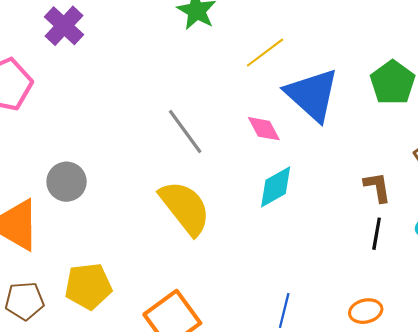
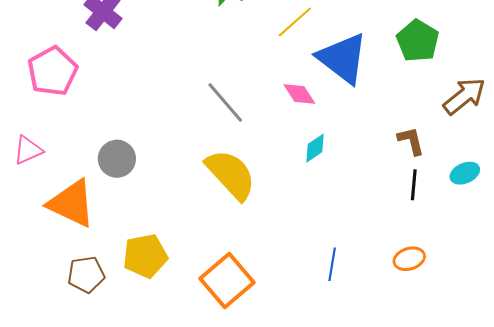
cyan diamond: (276, 187) -> (315, 148), size x0.7

